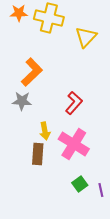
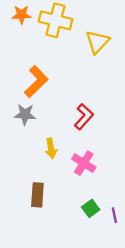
pink cross: (74, 144) -> (84, 163), size x0.7
brown rectangle: (38, 154) -> (37, 195), moved

